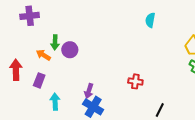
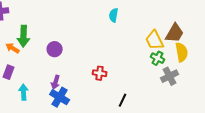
green arrow: (55, 42) -> (24, 36), size x1.5
purple circle: (70, 50) -> (55, 49), moved

